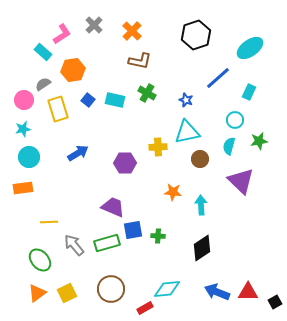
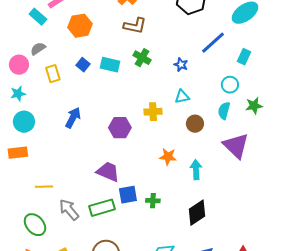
orange hexagon: (73, 70) -> (80, 26), moved
yellow rectangle: (58, 109) -> (53, 74), size x0.7
cyan triangle: (187, 132) -> (182, 97), size x0.6
blue arrow: (78, 153) -> (73, 118), turned -30

